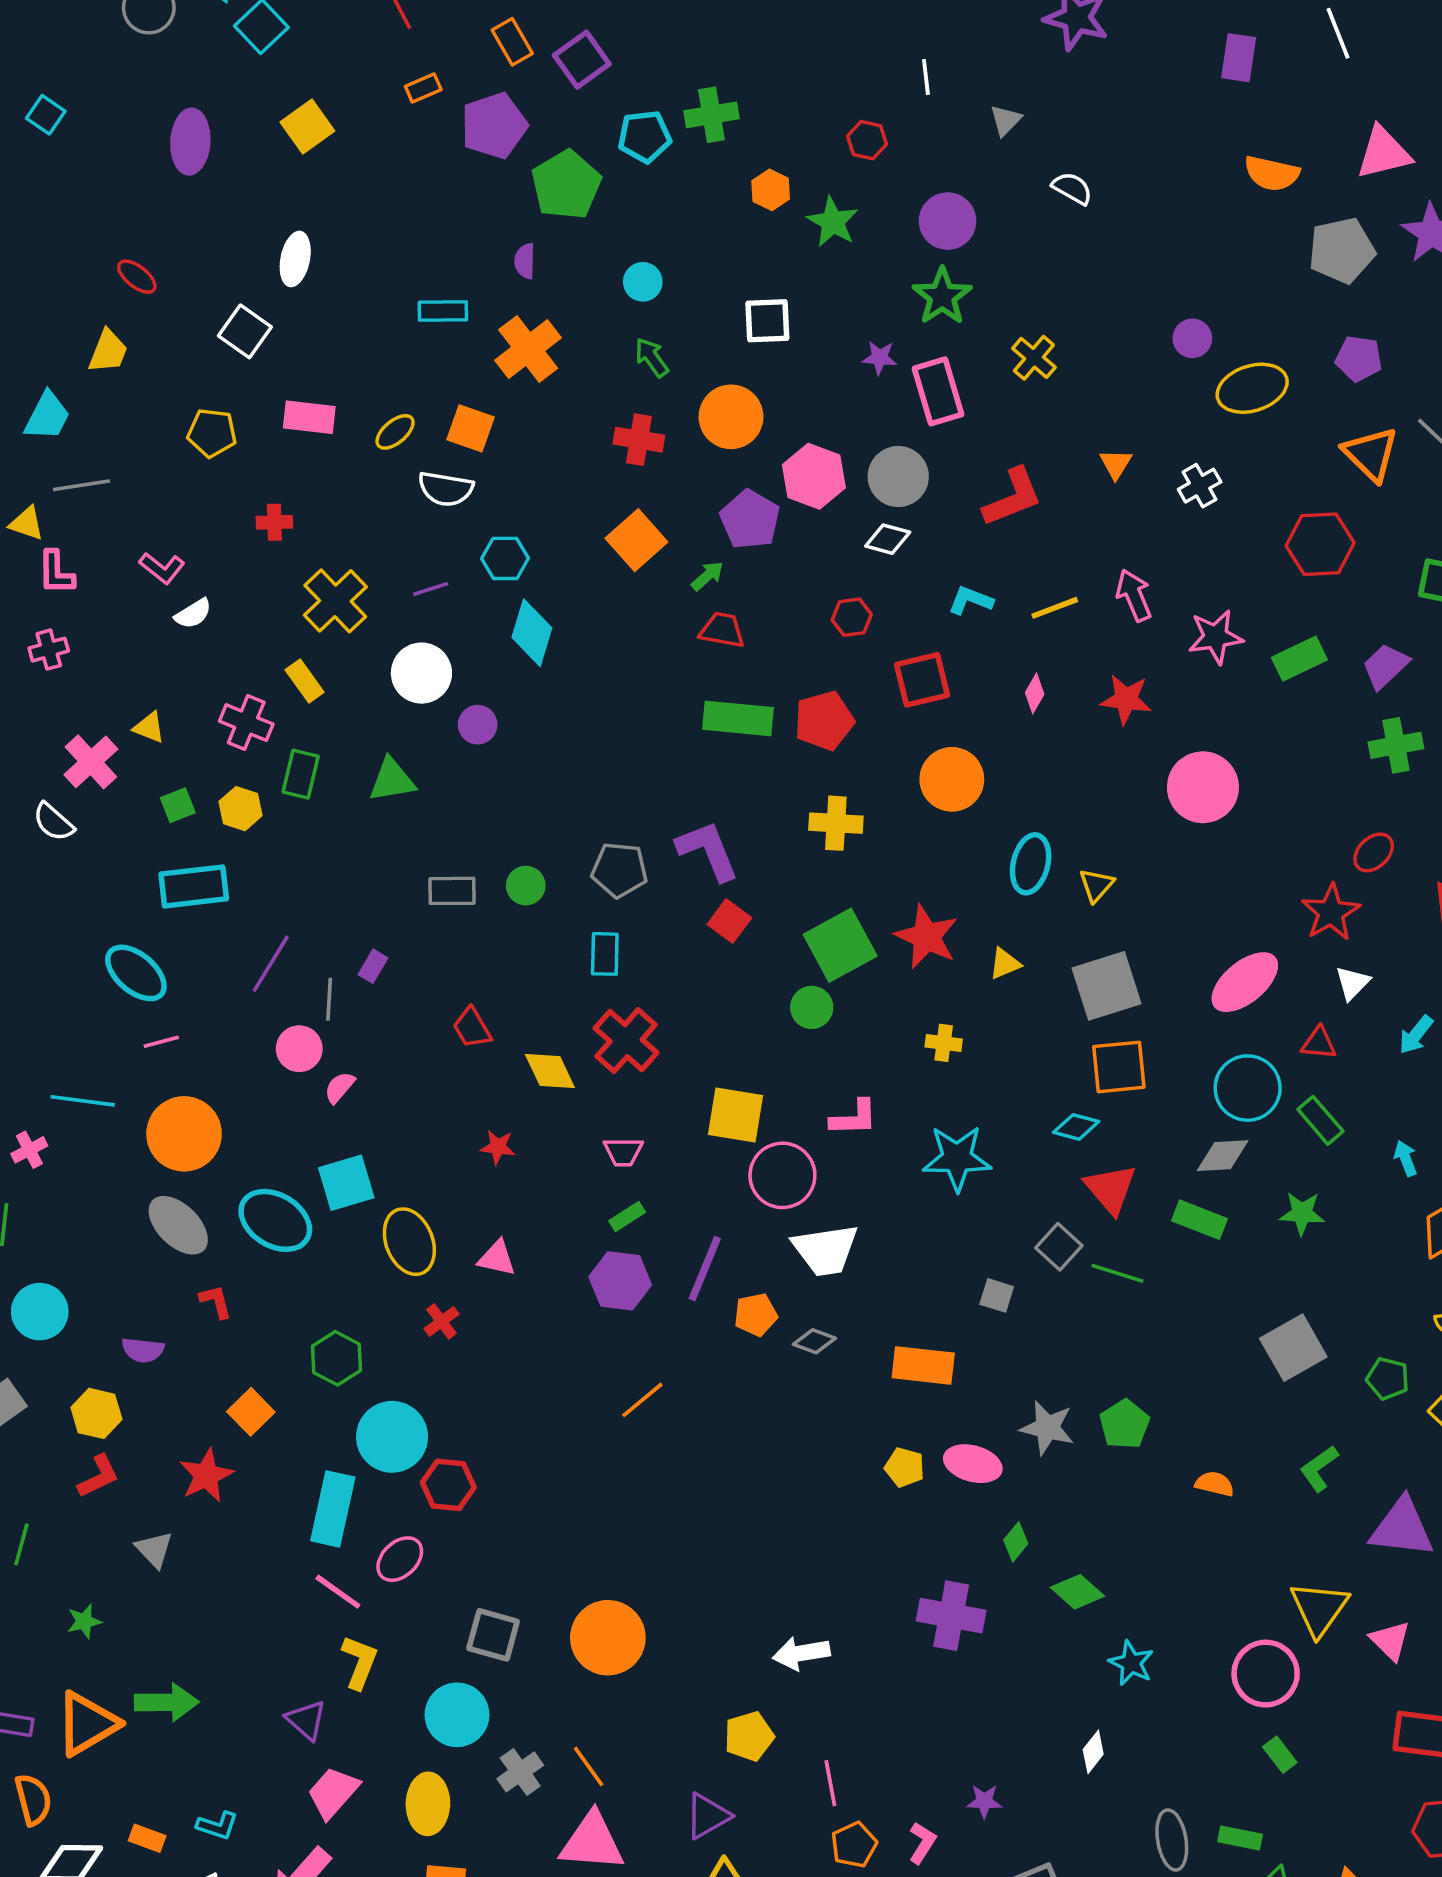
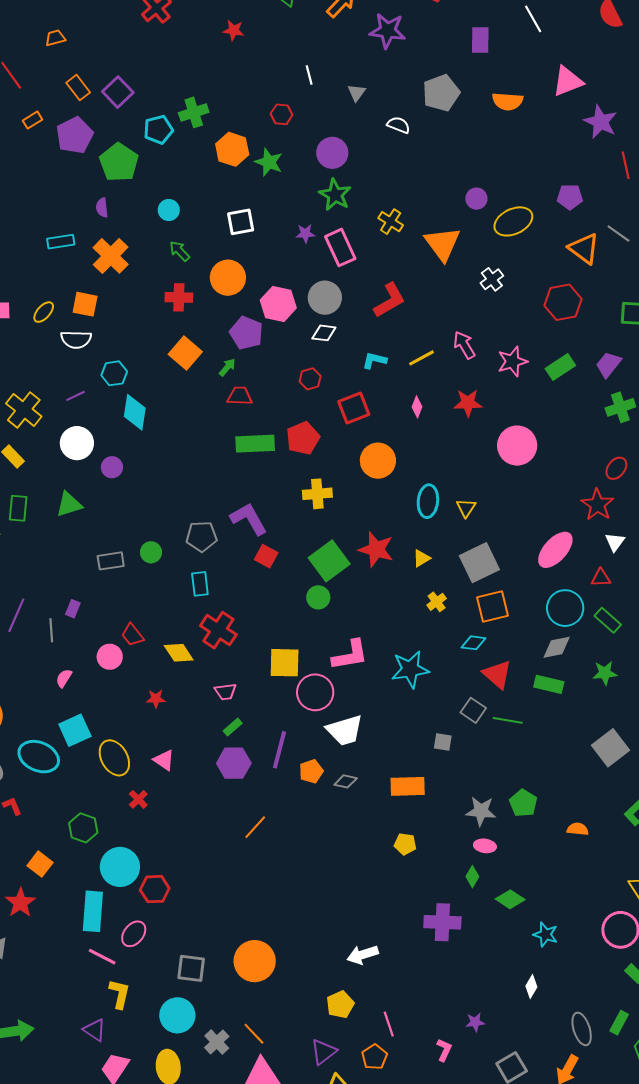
orange hexagon: (771, 190) -> (232, 149), size x1.5
gray pentagon: (1342, 250) -> (441, 93), moved
orange triangle: (1116, 464) -> (442, 244), moved, size x2.0
yellow cross: (944, 1043) -> (437, 602), moved, turned -36
pink circle: (299, 1049) -> (110, 657), moved
pink L-shape: (854, 1118) -> (350, 655), size x1.4
pink triangle: (497, 1258) -> (164, 760), turned 30
pink ellipse: (973, 1464) -> (485, 846), moved, size x0.7
green rectangle: (1240, 1838) -> (619, 1023), turned -65
orange pentagon: (854, 1845) -> (374, 1057), moved

